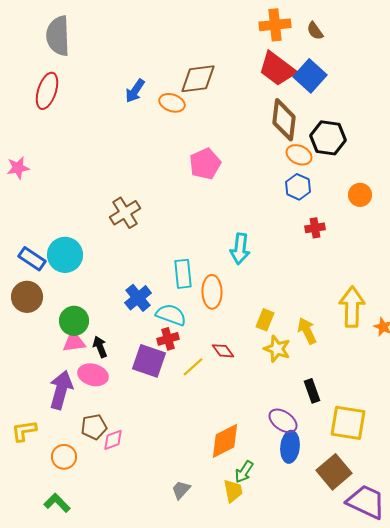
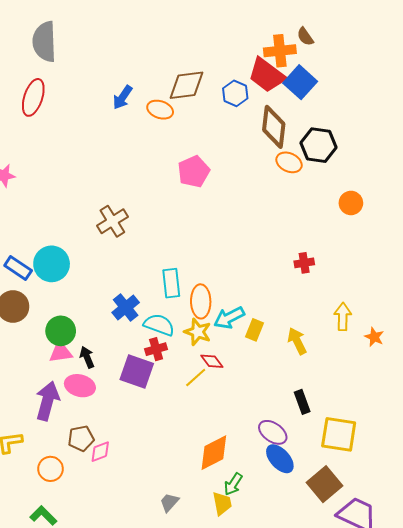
orange cross: (275, 25) -> (280, 51), moved
blue hexagon: (298, 187) -> (235, 93), moved
red cross: (315, 228) -> (304, 263), moved
cyan arrow: (240, 249) -> (229, 318), moved, turned 56
yellow arrow: (352, 307) -> (343, 317), size x0.7
yellow star: (277, 349) -> (198, 332), moved
yellow line: (193, 367) -> (196, 378), moved
blue ellipse: (290, 447) -> (280, 459), turned -48

